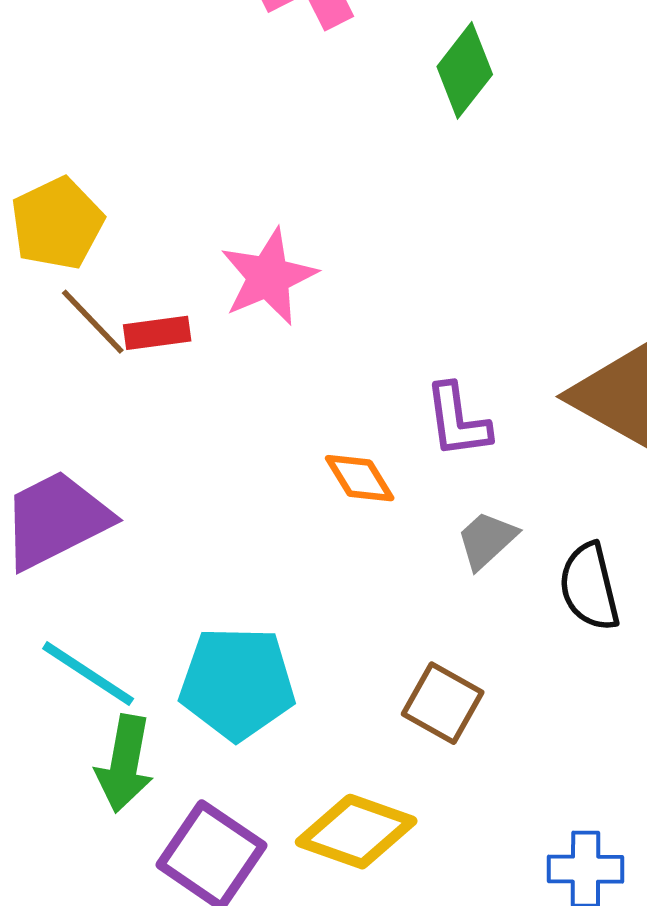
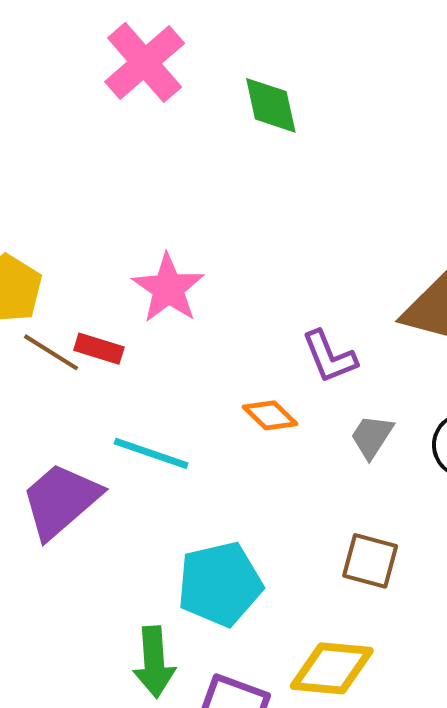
green diamond: (465, 70) -> (271, 105), turned -36
red rectangle: (157, 333) -> (99, 349), turned 39
cyan line: (88, 674) -> (151, 453), moved

